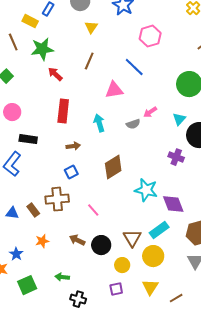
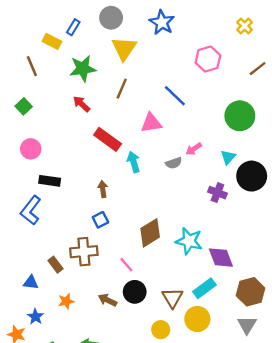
yellow triangle: (91, 27) -> (124, 48), size x1.6
pink hexagon: (150, 36) -> (208, 59), moved
green star: (42, 49) -> (83, 69), moved
red rectangle: (63, 111) -> (108, 139), moved, turned -60
brown arrow: (73, 146) -> (103, 189), turned -88
purple cross: (176, 157) -> (217, 193), moved
brown diamond: (113, 167) -> (150, 233), moved
blue triangle: (12, 213) -> (31, 282), moved
black circle: (101, 245) -> (135, 292), moved

